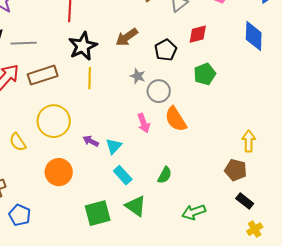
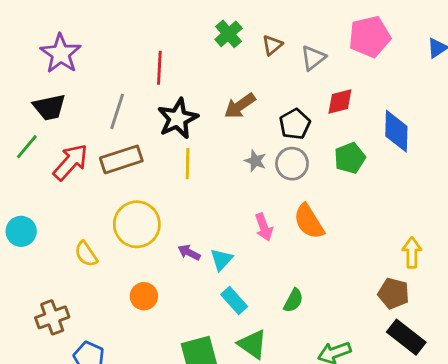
blue diamond: (254, 36) -> (396, 131), moved
gray line: (24, 43) -> (117, 111), moved, turned -70
gray circle: (159, 91) -> (292, 164), moved
orange circle: (59, 172) -> (144, 296), size x0.7
black rectangle: (245, 201) -> (406, 337), size x1.5

